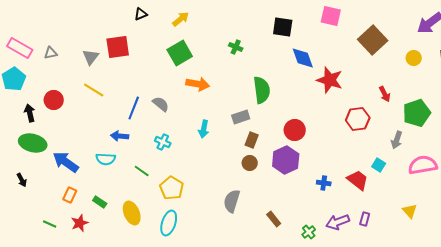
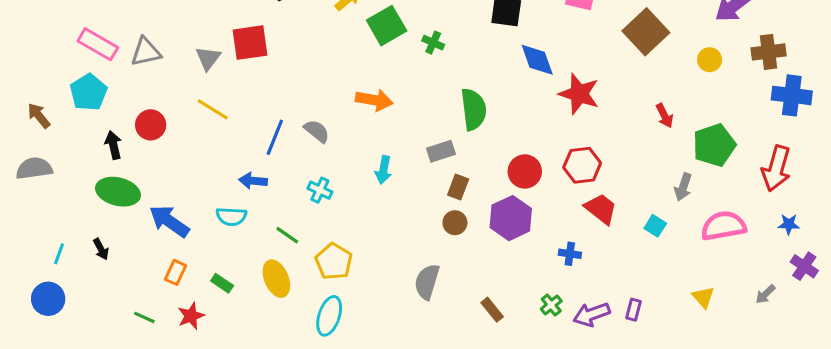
gray triangle: (51, 53) -> (146, 52), size x1.5
green square: (180, 53) -> (387, 26), moved
red hexagon: (358, 119) -> (582, 165), moved
red trapezoid: (358, 180) -> (601, 209), moved
yellow ellipse: (132, 213) -> (276, 279), moved
green cross: (309, 232) -> (551, 305), moved

